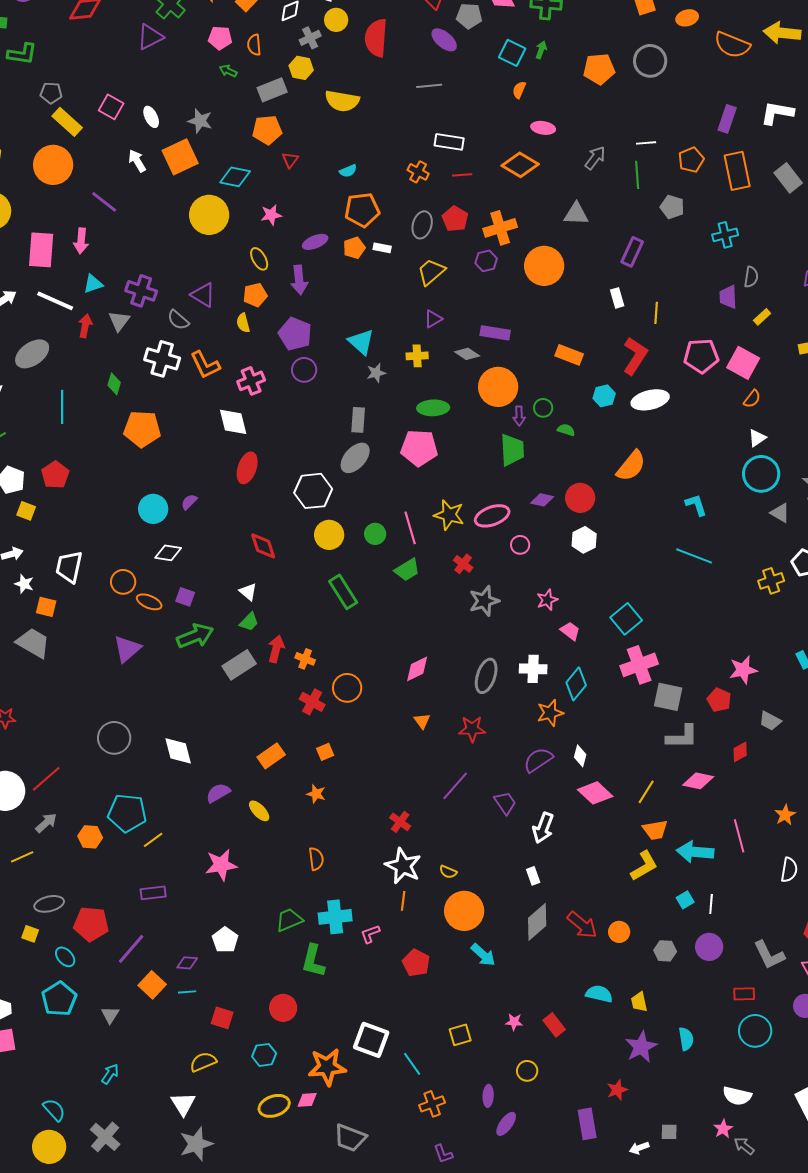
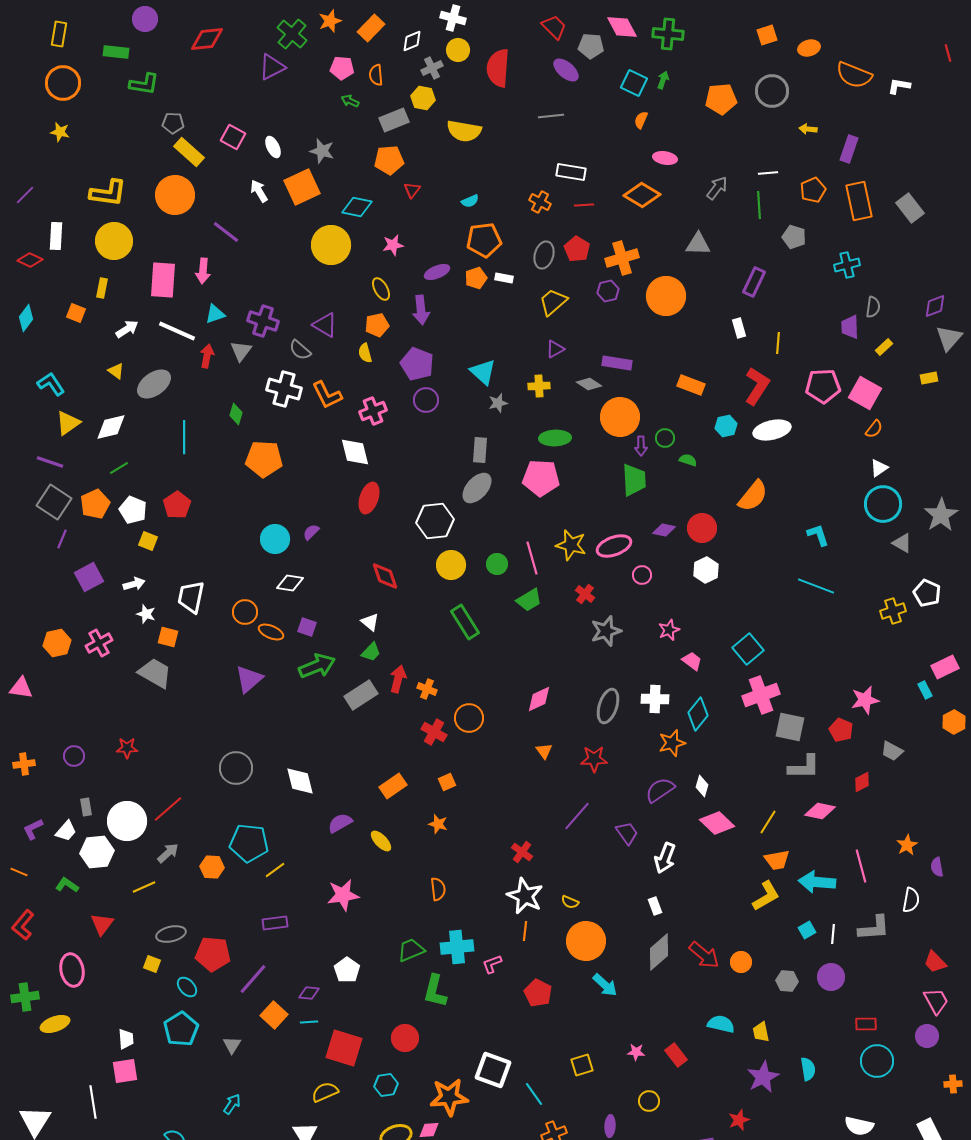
yellow arrow: (782, 33) -> (808, 129), moved, size x0.5
white L-shape: (777, 113) -> (899, 86), moved, size x0.7
gray L-shape: (769, 955) -> (874, 928), moved, turned -68
red square: (222, 1018) -> (344, 1048), size x1.6

